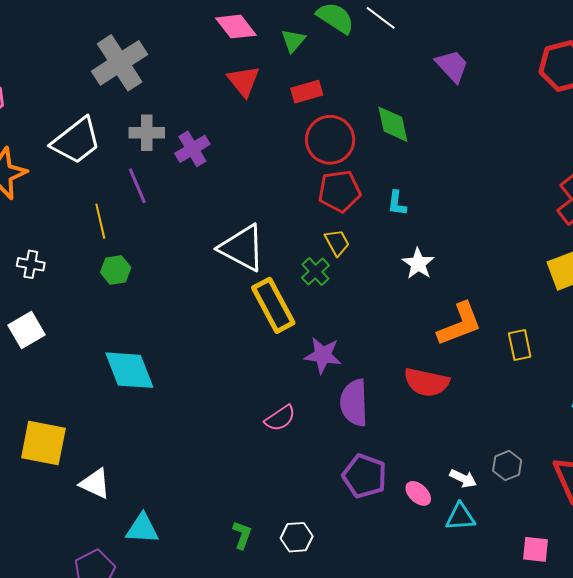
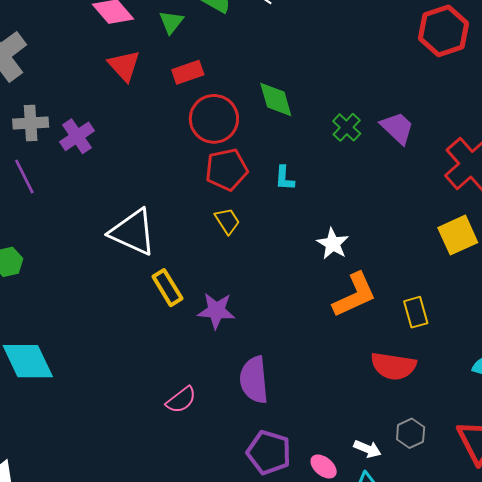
purple trapezoid: (452, 66) -> (397, 128), moved
white star: (418, 264) -> (333, 244), moved
green cross: (315, 272) -> (347, 127), moved
yellow rectangle: (273, 305) -> (167, 288), size x0.7
purple star: (323, 355) -> (216, 311), moved
red semicircle: (427, 382) -> (393, 366), moved

